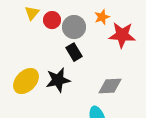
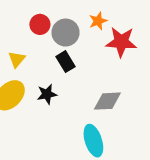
yellow triangle: (32, 13) -> (17, 59), moved
black star: (58, 80) -> (47, 94), size x0.7

